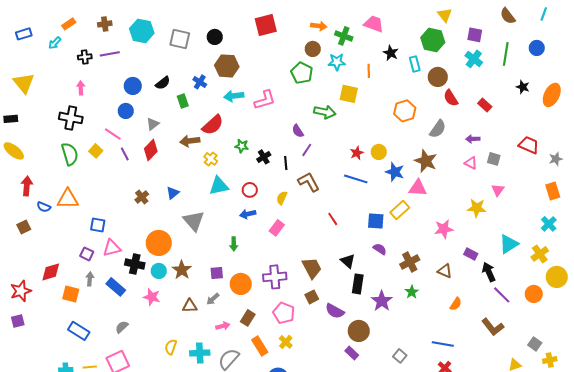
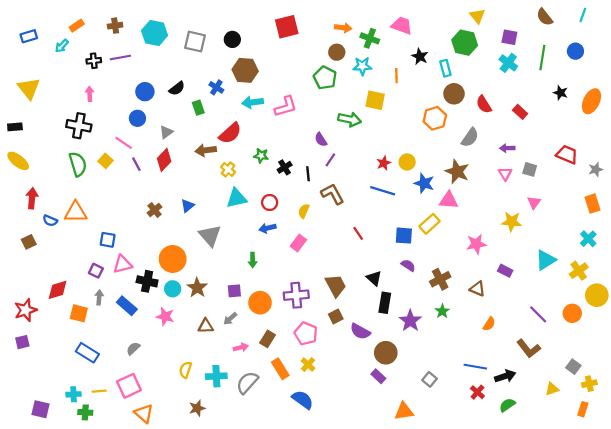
brown circle: (438, 77) -> (454, 94), moved
pink triangle: (471, 163) -> (505, 174), turned 32
black arrow: (489, 272) -> (505, 376), moved, turned 96

